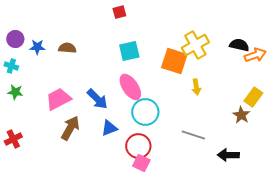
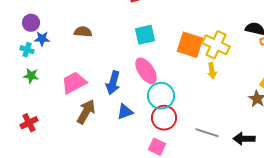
yellow cross: (195, 45) -> (216, 45), moved, turned -36
blue star: (37, 47) -> (42, 39), moved
blue arrow: (97, 99) -> (113, 83), turned 60
gray line: (193, 135) -> (207, 133), moved
red circle: (138, 146) -> (164, 118), moved

